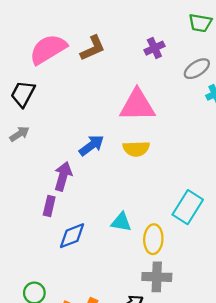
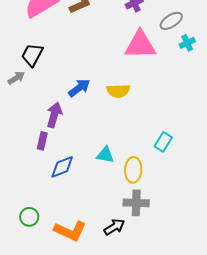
black trapezoid: (23, 94) -> (32, 55), moved
pink triangle: (137, 105) -> (140, 45), moved
cyan rectangle: (188, 207) -> (163, 142), size x0.7

